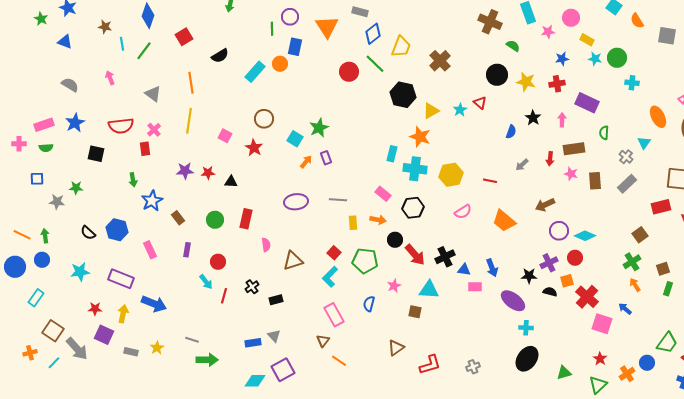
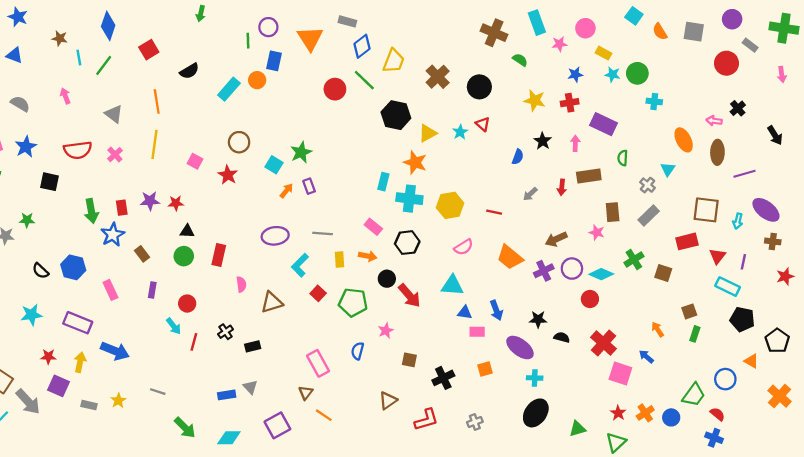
gray square: (667, 36) -> (694, 32), moved
black circle: (497, 75) -> (479, 87), moved
red rectangle: (145, 149) -> (122, 208), moved
pink star: (571, 174) -> (597, 232), moved
green arrow: (133, 180) -> (91, 211), size x1.5
black triangle: (231, 182) -> (187, 231), moved
brown square: (640, 235) -> (663, 273), turned -35
black cross: (445, 257) -> (443, 378), moved
green cross: (632, 262) -> (634, 260), moved
purple cross: (549, 263) -> (544, 271), moved
cyan L-shape: (330, 277) -> (300, 265), moved
orange square: (567, 281) -> (485, 369), moved
cyan triangle: (429, 290) -> (452, 285), moved
green arrow: (207, 360) -> (185, 428), moved, turned 45
purple square: (283, 370) -> (277, 425), moved
orange cross: (627, 374) -> (645, 413), moved

